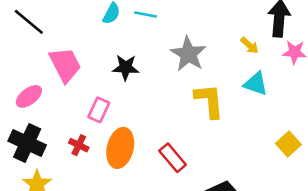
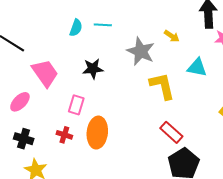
yellow arrow: (249, 45) -> (172, 36), moved
black cross: (27, 143) -> (24, 139), size x0.7
red rectangle: (173, 158) -> (171, 132), moved

